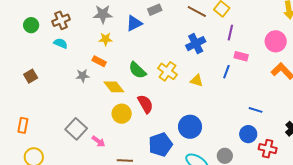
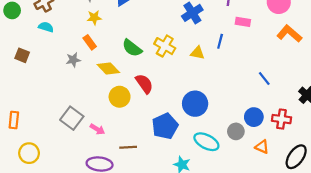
orange rectangle: (99, 61) -> (90, 42), turned 32
blue line: (226, 72) -> (220, 41), moved
brown square: (31, 76) -> (22, 55), moved, turned -32
blue line: (256, 110) -> (264, 78), turned 40
blue circle: (248, 134) -> (254, 117), moved

